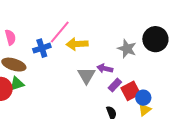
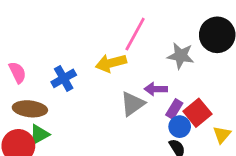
pink line: (60, 32) -> (135, 34), moved
gray triangle: (86, 75) -> (132, 104), turned 36
blue circle: (143, 98) -> (180, 127), moved

